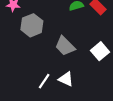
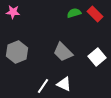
gray hexagon: (32, 25) -> (17, 52), moved

